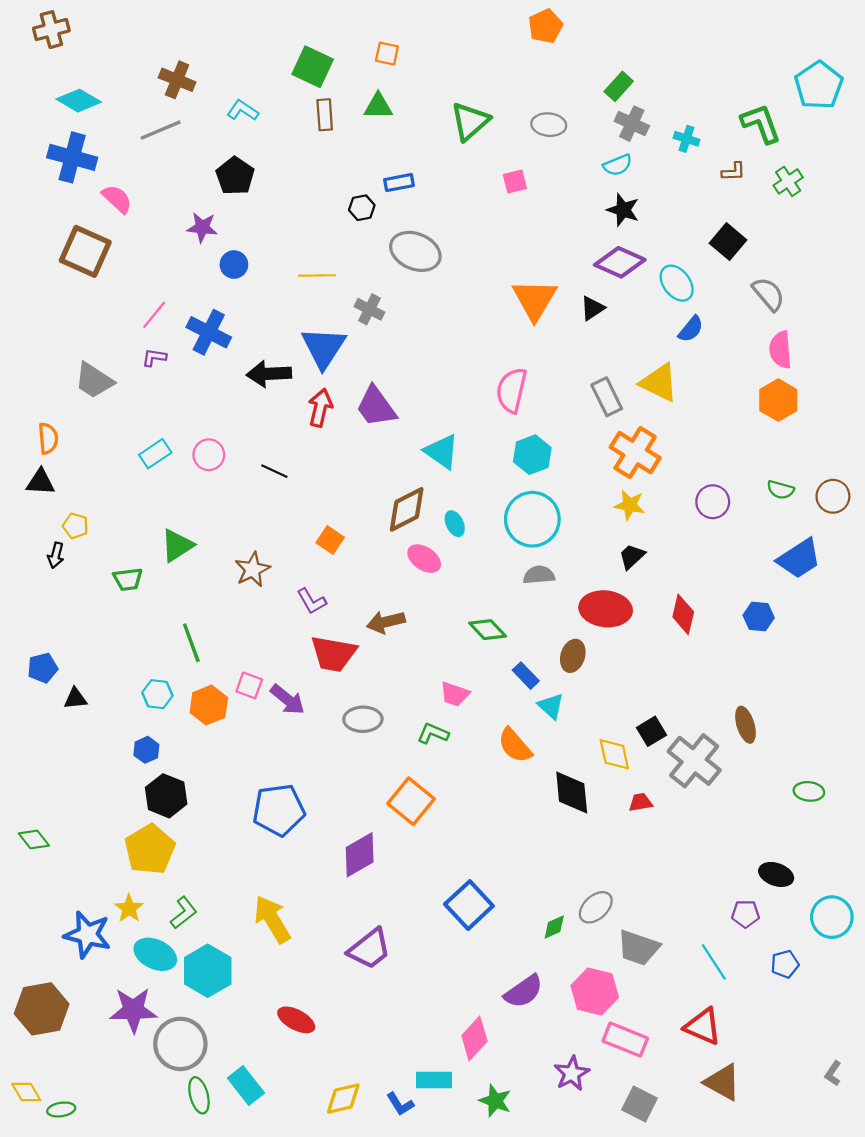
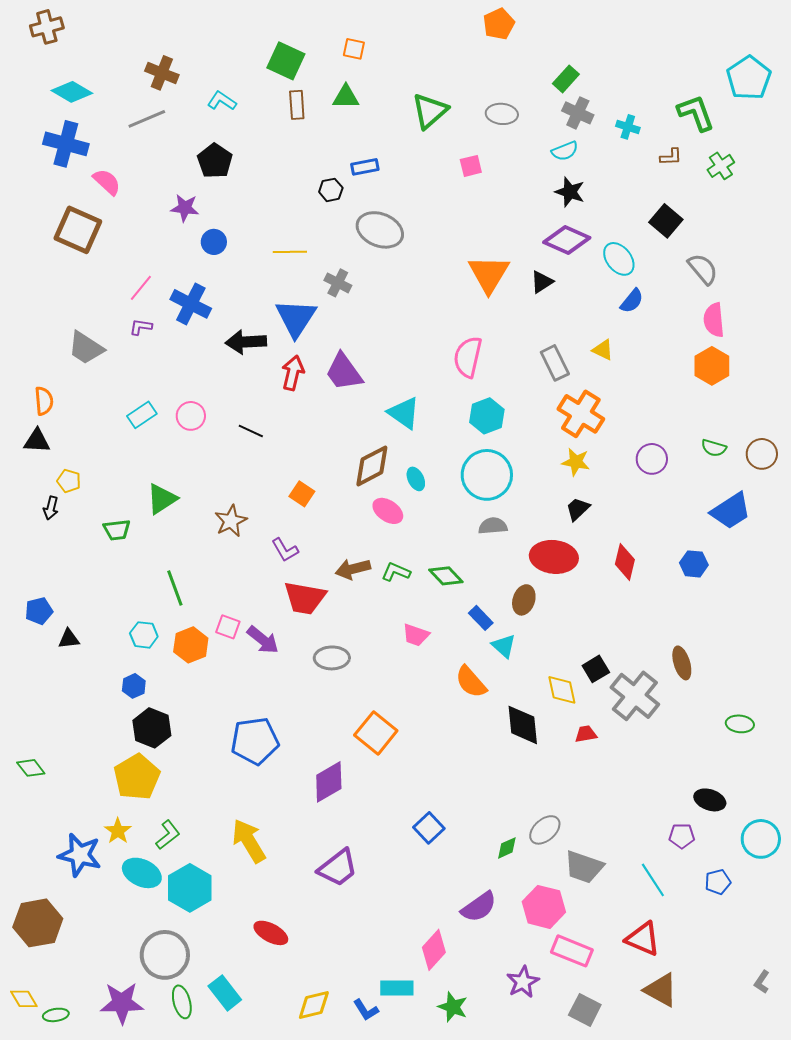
yellow triangle: (659, 383) -> (603, 350), size x0.6
green L-shape: (433, 733) -> (396, 572), moved
blue square: (469, 905) -> (429, 828), size x0.7
purple star: (133, 1010) -> (122, 1003), moved

